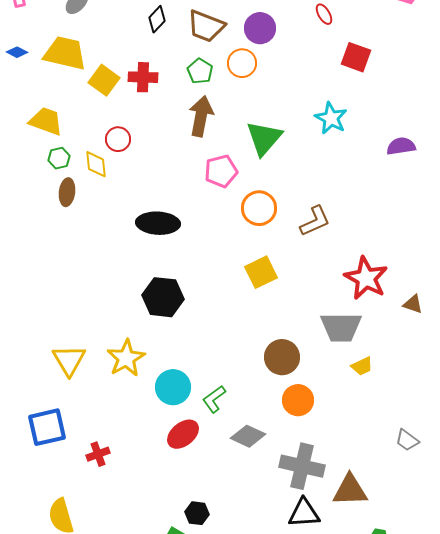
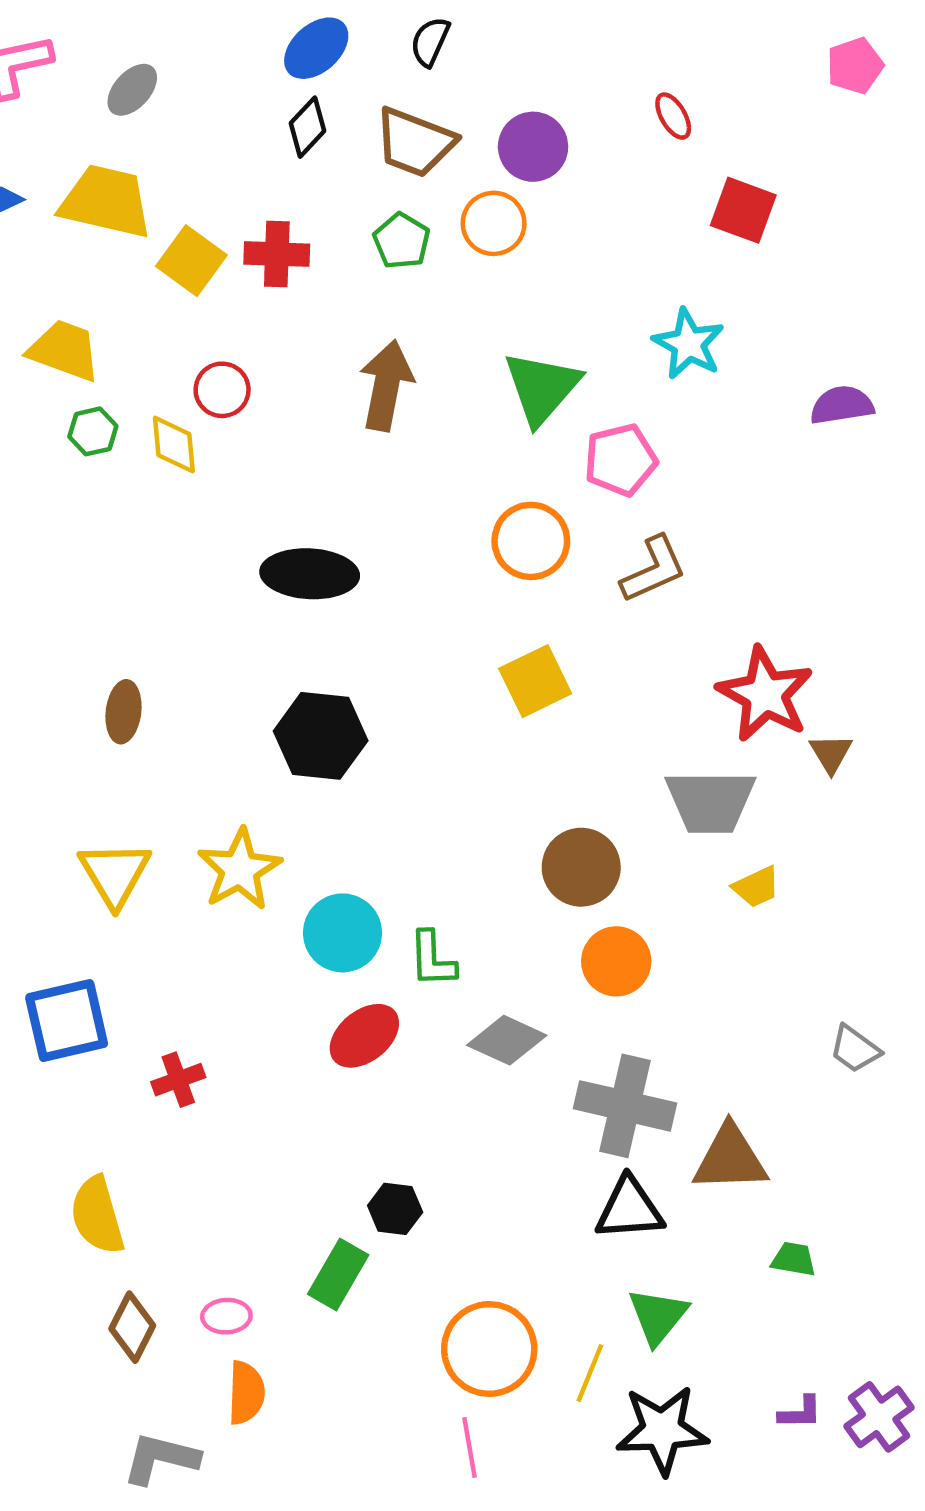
brown arrow: (201, 116) -> (386, 385), moved
pink pentagon: (221, 171) -> (621, 460), moved
brown ellipse: (67, 192) -> (124, 712), moved
brown triangle: (413, 304) -> (831, 753), moved, turned 40
green L-shape: (214, 399) -> (432, 959), turned -56

